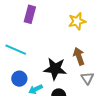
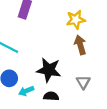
brown arrow: (79, 56) -> (80, 45), moved

